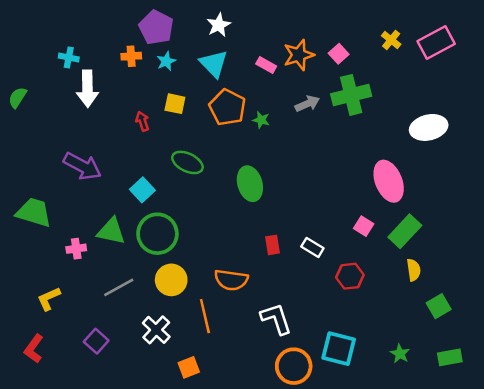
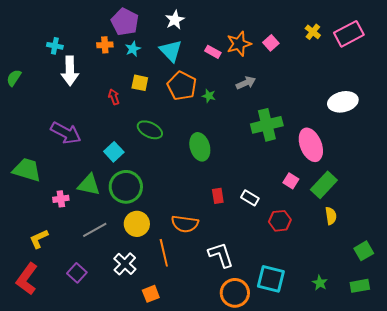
green cross: (351, 95) -> (267, 125), moved
green square: (439, 306) -> (364, 251), moved
red L-shape: (34, 349) -> (27, 279), size x1.4

